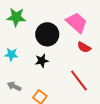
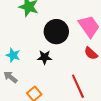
cyan star: (11, 54) -> (13, 55), moved

